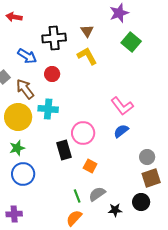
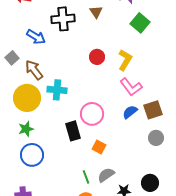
yellow L-shape: (87, 56) -> (125, 60), moved, turned 60
red circle: (52, 74) -> (97, 57), moved
brown square: (151, 178) -> (153, 110), moved

